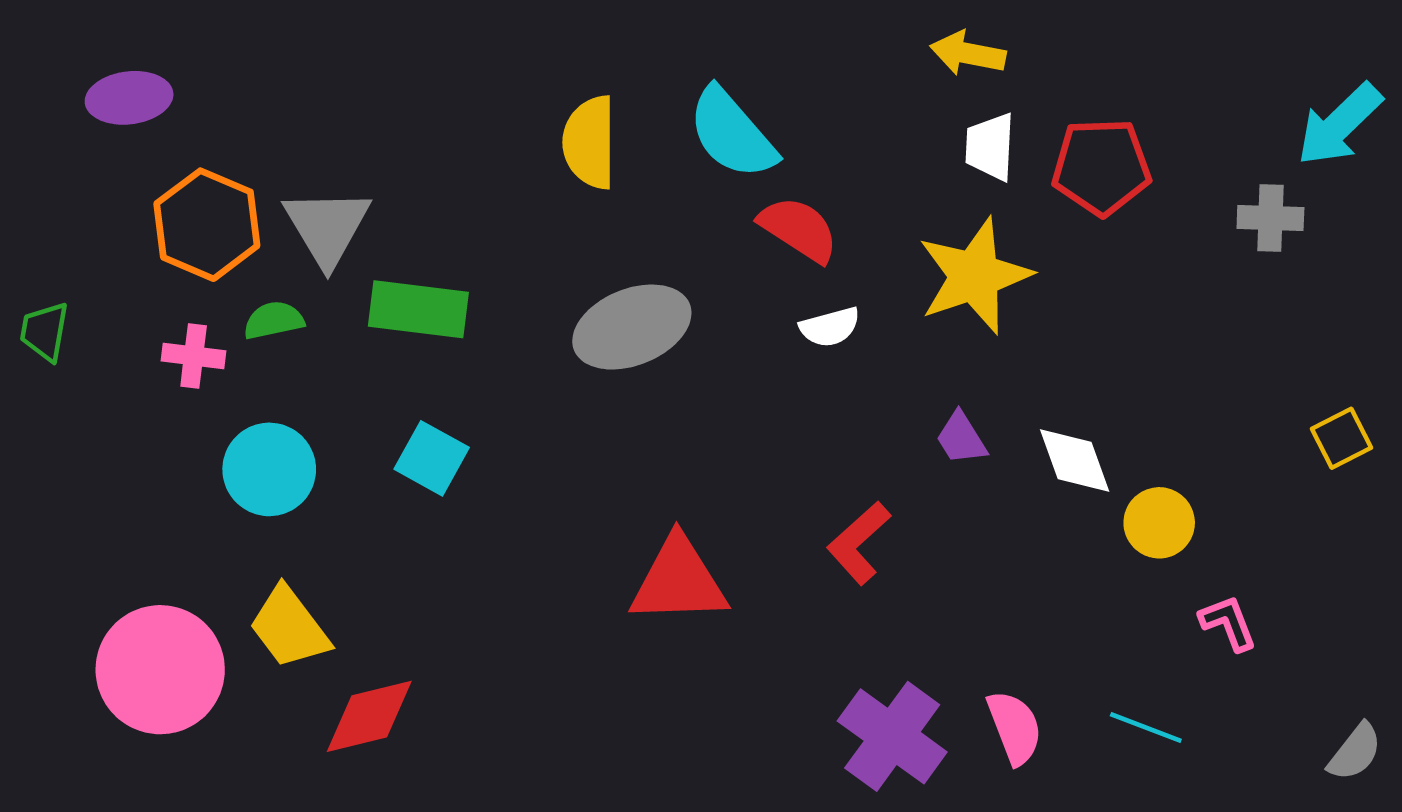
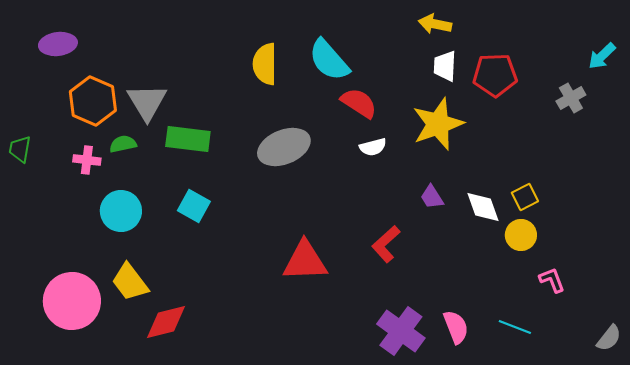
cyan arrow: (1339, 125) -> (602, 56), size x0.7
gray cross: (1270, 218) -> (571, 98), turned -32
yellow square: (1342, 438) -> (525, 197), moved

